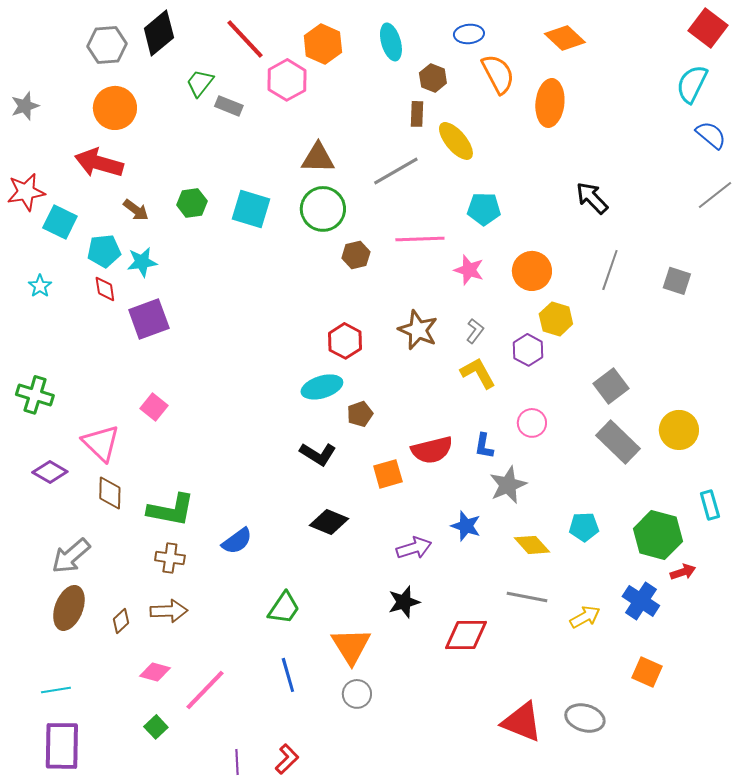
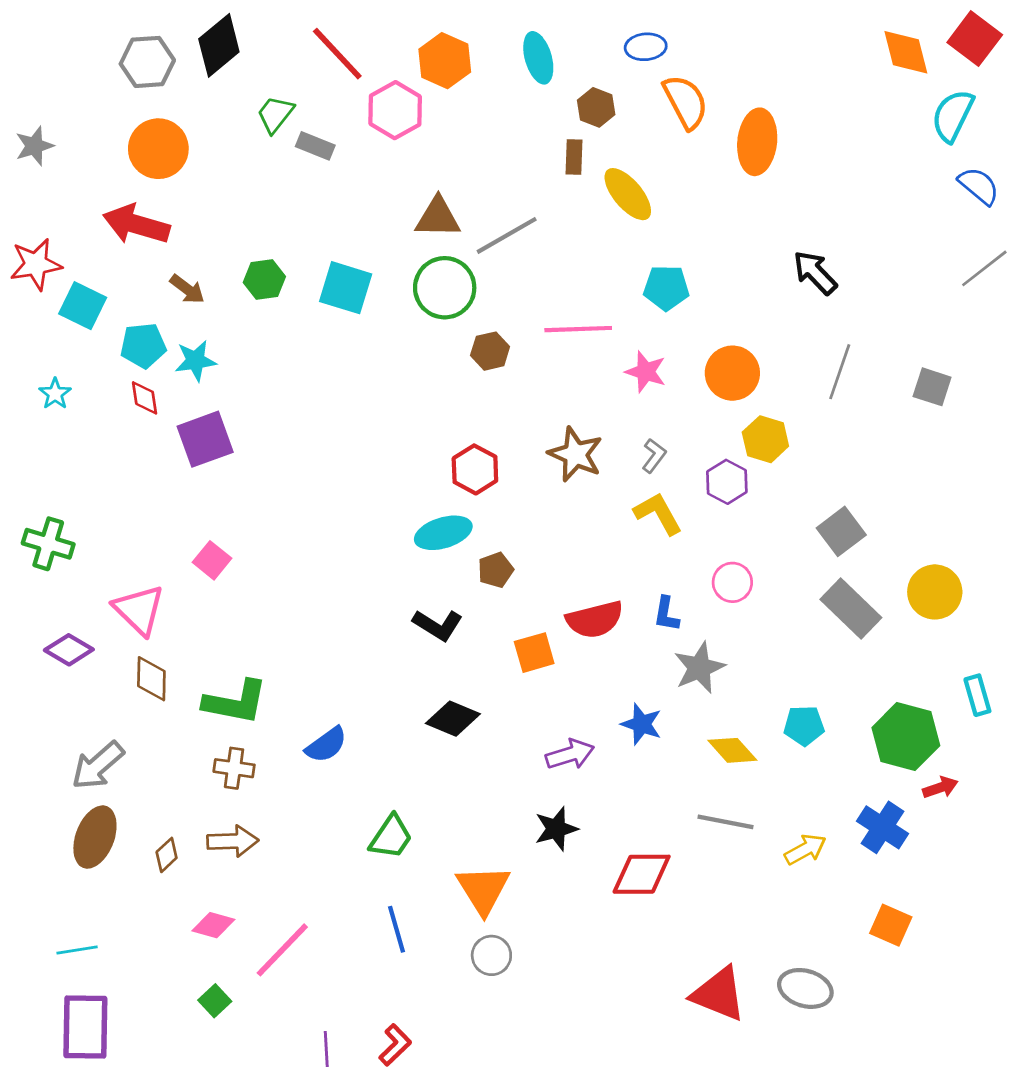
orange diamond: (565, 38) -> (906, 52), moved, turned 33
gray line: (396, 171) -> (507, 235), moved

